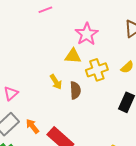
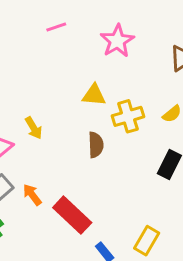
pink star: (87, 34) -> (117, 41), moved
yellow arrow: (56, 82) -> (34, 128), moved

